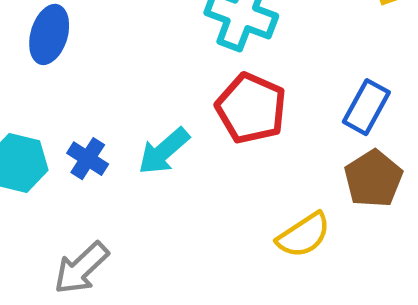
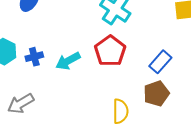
blue cross: (88, 159) -> (34, 57), turned 30
yellow semicircle: (304, 235) -> (120, 111), turned -70

